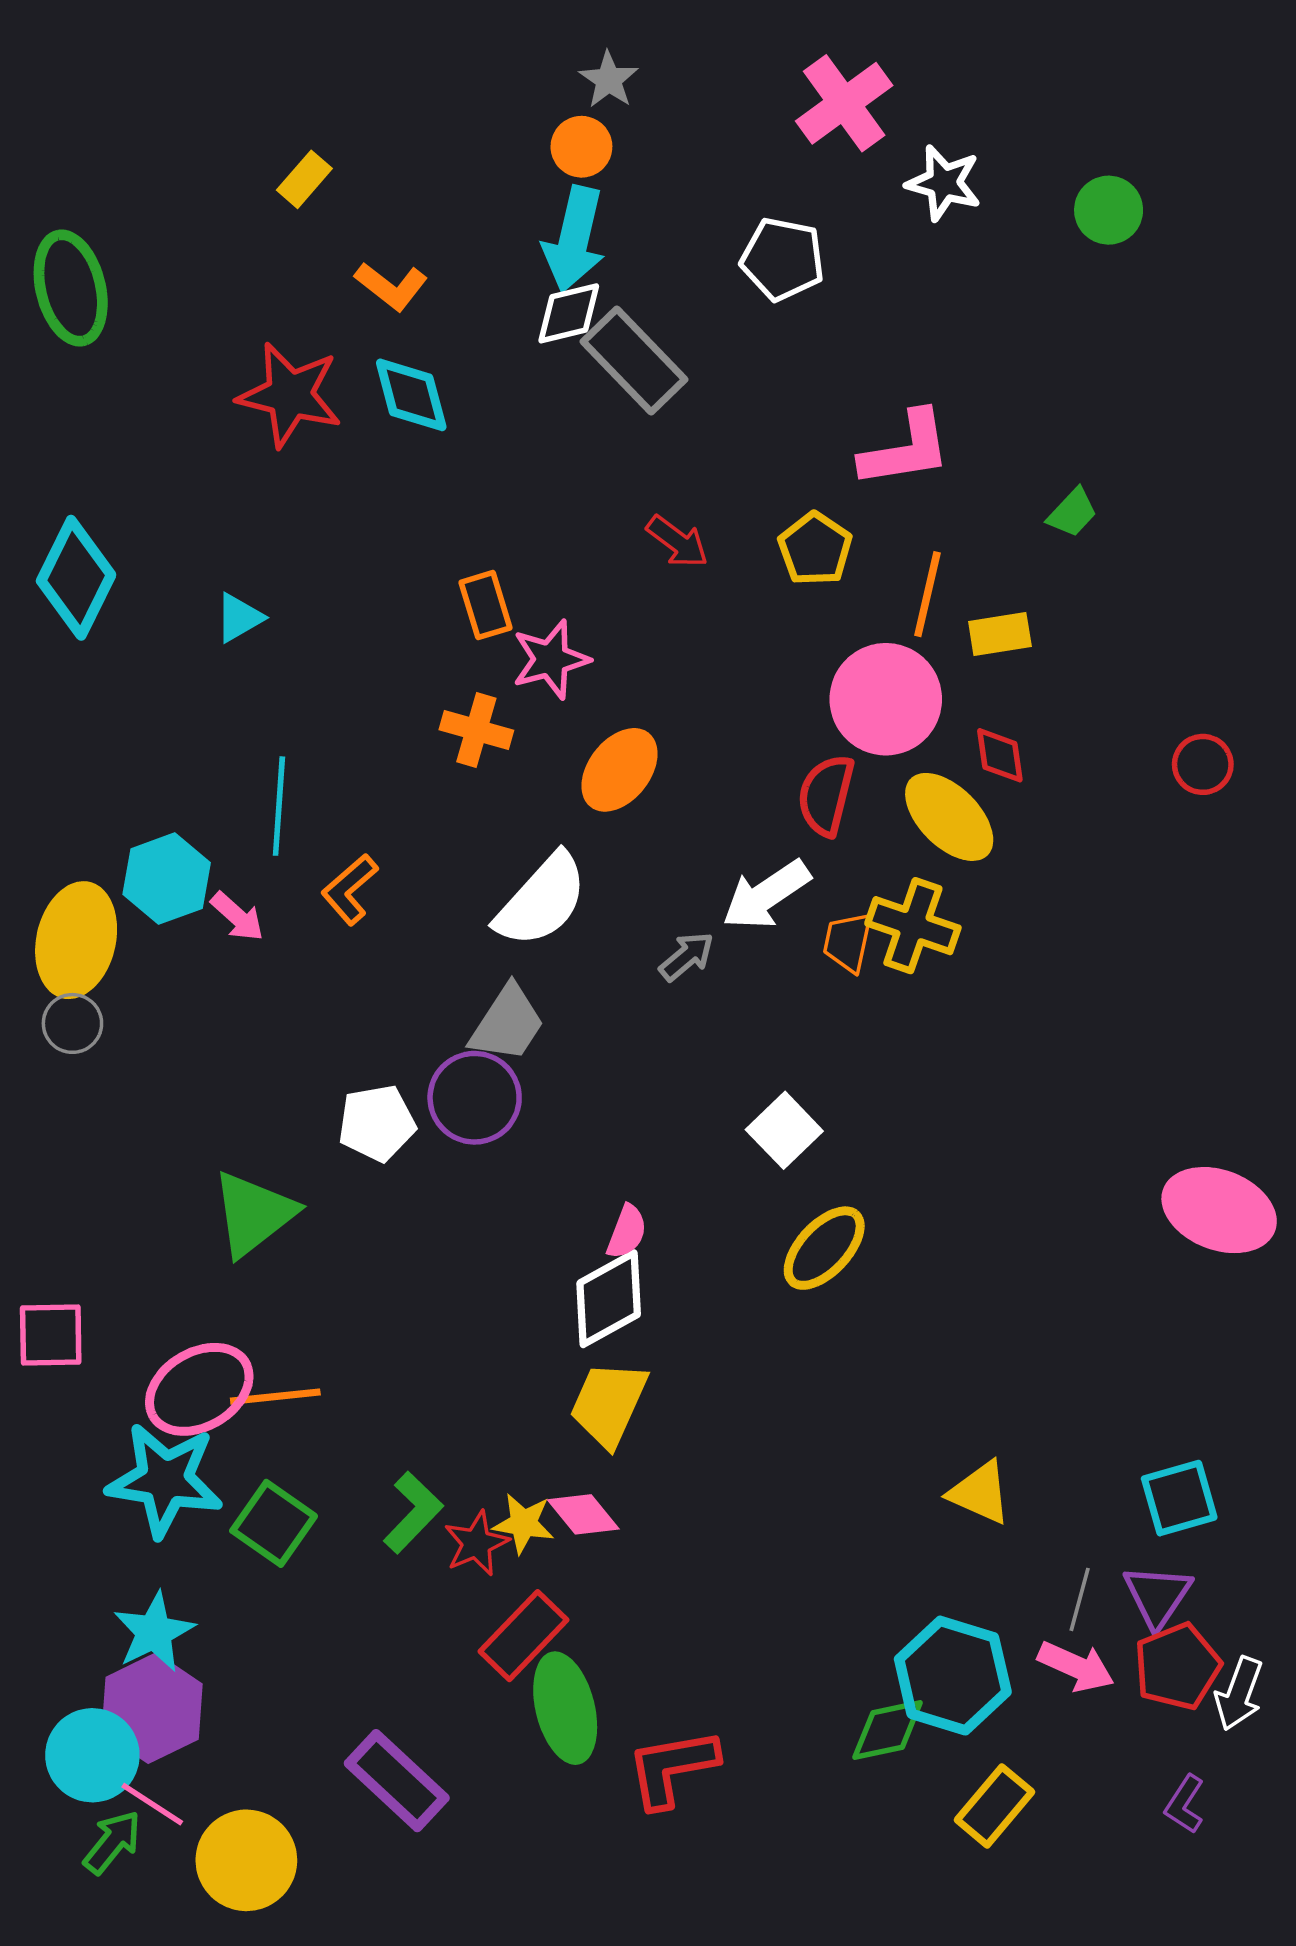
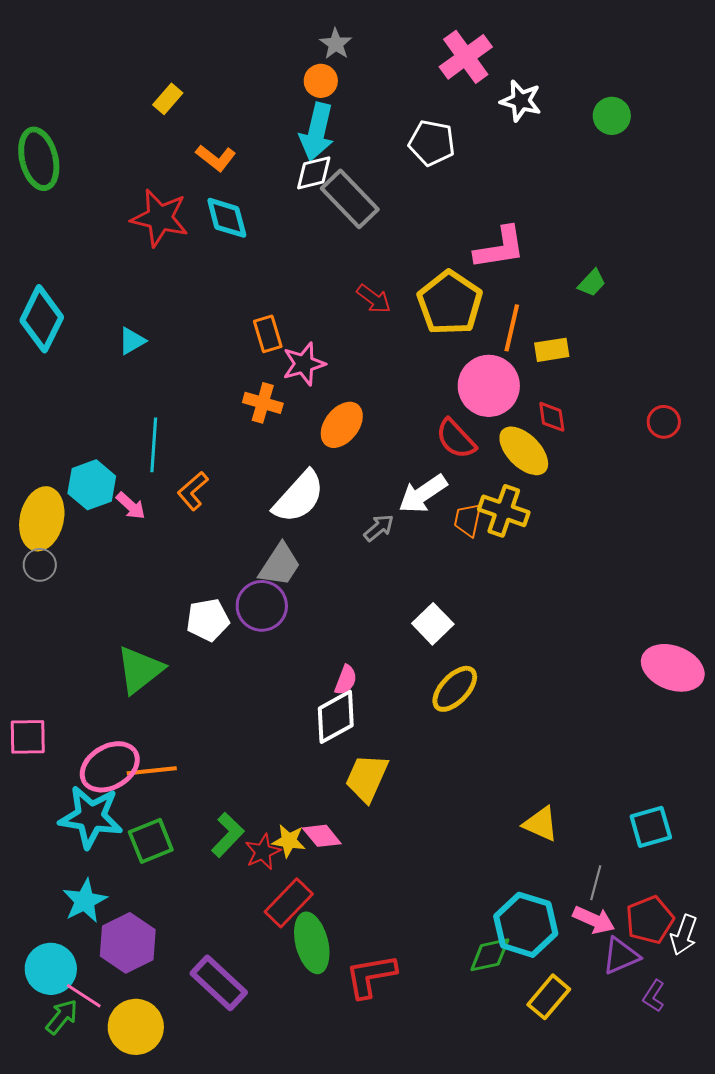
yellow pentagon: (815, 549) -> (450, 303), size x1.6
red semicircle: (826, 795) -> (456, 439), turned -57
yellow trapezoid: (609, 1404) -> (367, 778), moved
green square: (274, 1523) -> (151, 841), turned 33
purple triangle: (1157, 1596) -> (621, 956), moved, turned 33
purple hexagon: (152, 1708) -> (128, 943), moved

